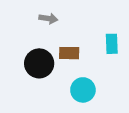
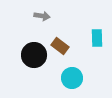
brown rectangle: (69, 53) -> (60, 46), turned 36

